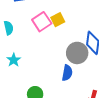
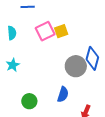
blue semicircle: (67, 73) -> (63, 94), moved

